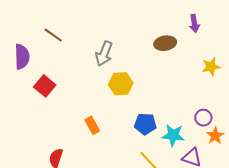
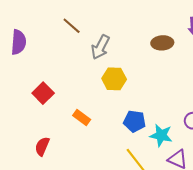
brown line: (53, 35) -> (72, 26), moved
red square: (45, 86) -> (43, 93), moved
orange rectangle: (92, 125) -> (82, 117), turned -30

